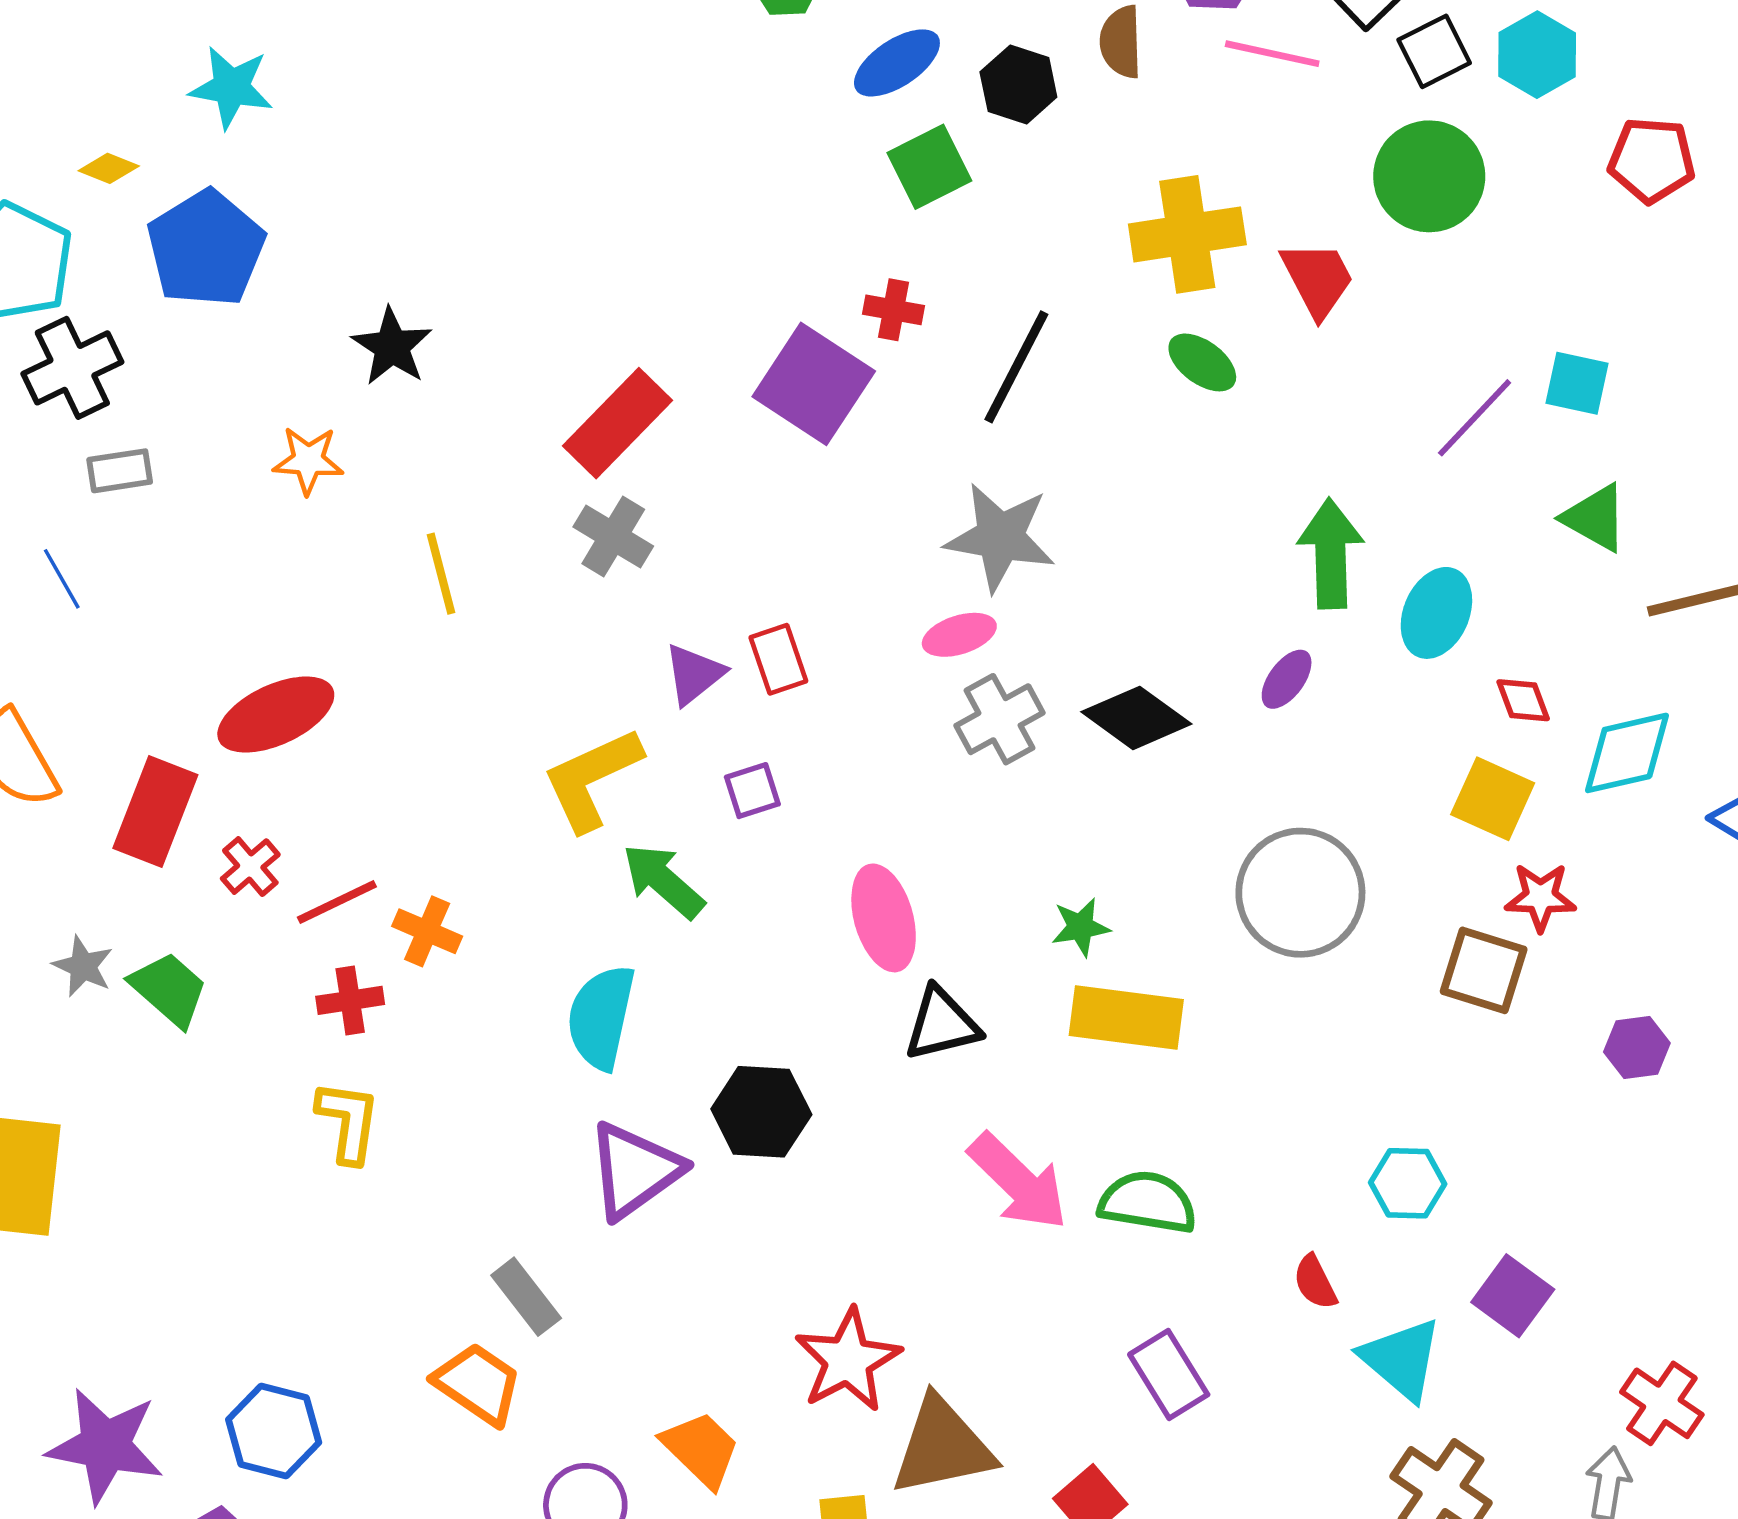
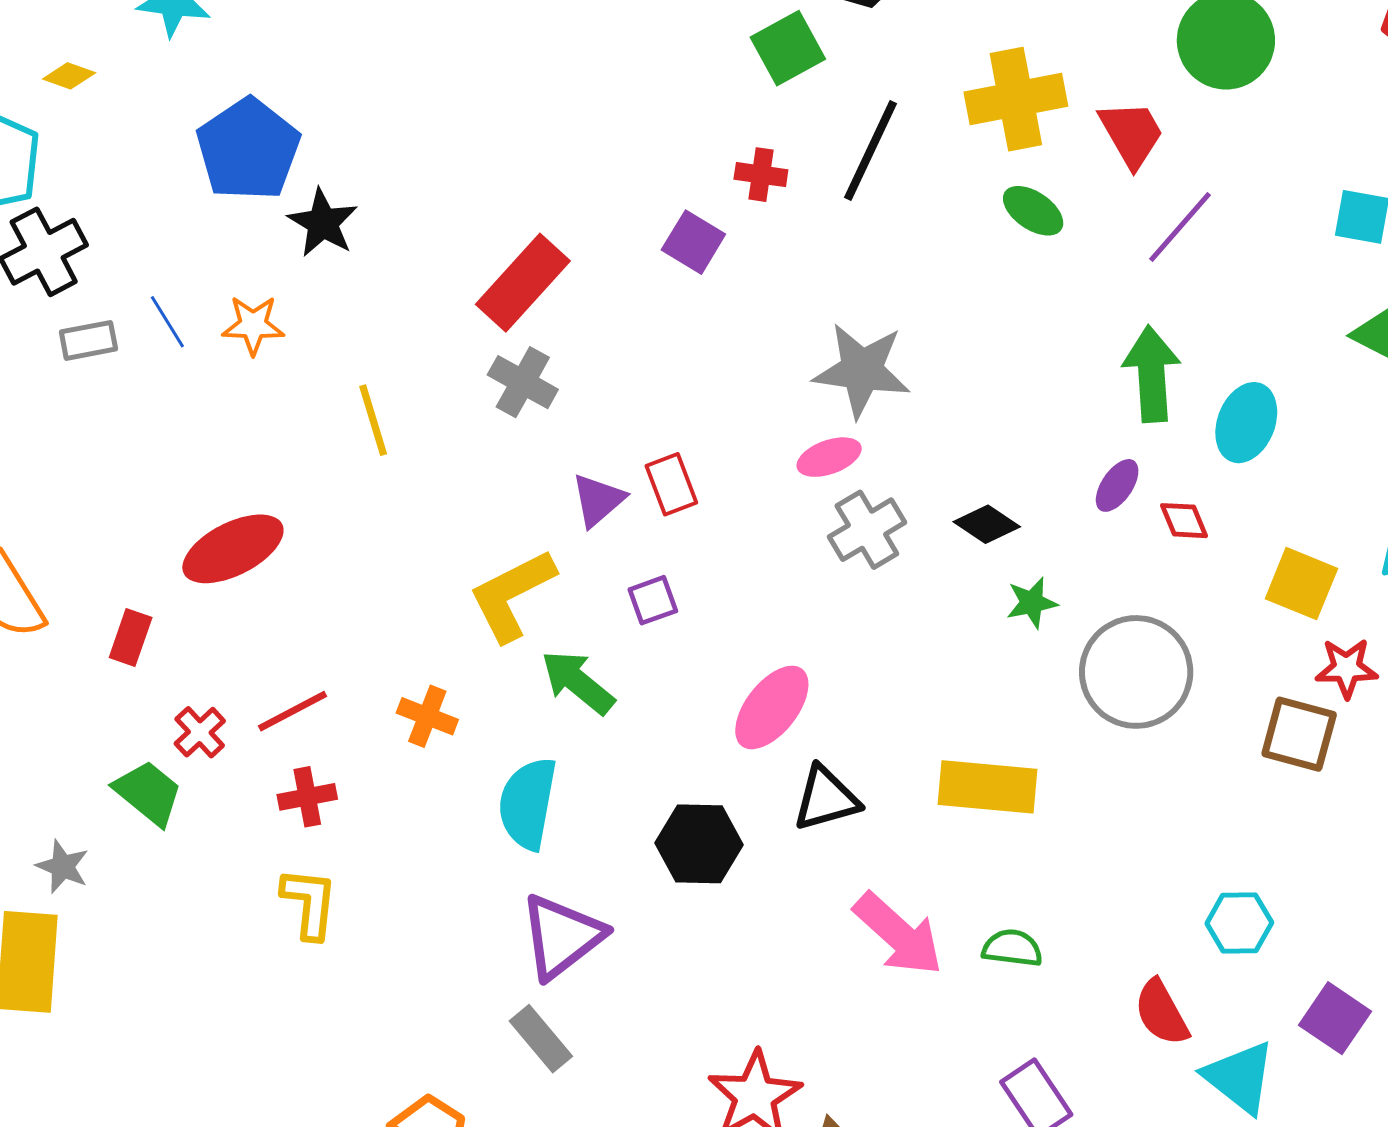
blue pentagon: (206, 248) -> (248, 149), moved
black line: (1016, 367) -> (870, 151), moved
purple square: (814, 384) -> (693, 242), size x0.6
purple line: (1475, 418) -> (1180, 227), moved
blue line: (62, 579) -> (167, 322), moved
red diamond: (1523, 700) -> (1184, 521), moved
black diamond: (1136, 718) -> (987, 524), size x0.7
red rectangle: (155, 811) -> (131, 638), size x0.6
red cross: (250, 867) -> (200, 732), moved
pink ellipse: (884, 918) -> (772, 707), turned 56
green star: (1081, 927) -> (1032, 603), moved
orange cross: (427, 931) -> (427, 716), moved
gray star: (83, 966) -> (63, 867), moved
black hexagon: (761, 1112) -> (699, 844), moved
green semicircle: (1148, 1202) -> (1012, 948), size x0.7
red semicircle: (1315, 1282) -> (1161, 1013), size x1.4
gray rectangle: (526, 1297) -> (541, 1039), moved

